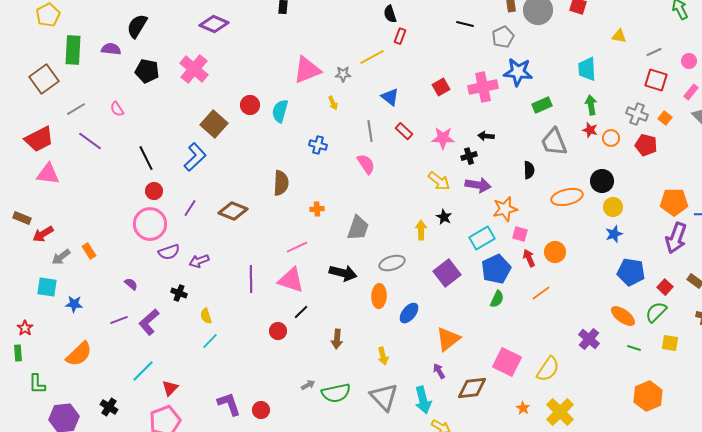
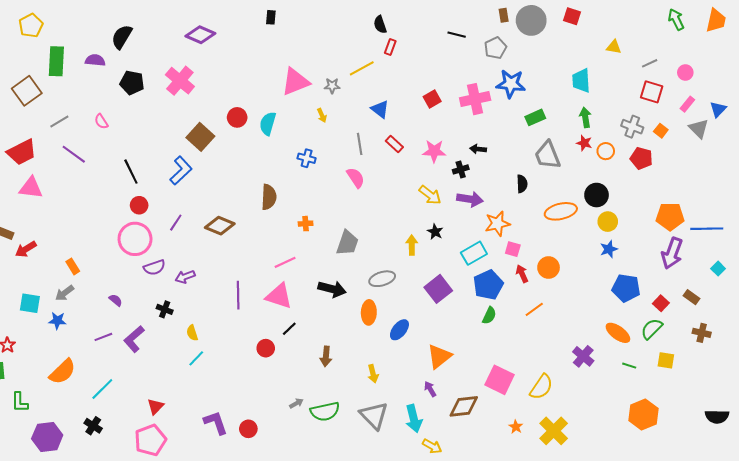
gray arrow: (61, 257) -> (65, 293), moved
cyan line: (143, 371) -> (102, 389), moved

